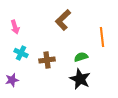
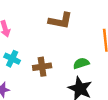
brown L-shape: (63, 20) -> (60, 21), turned -125

